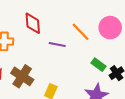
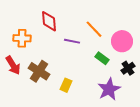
pink circle: (110, 28) -> (122, 41), moved
green rectangle: (98, 65) -> (102, 58), moved

